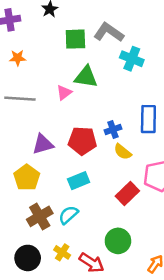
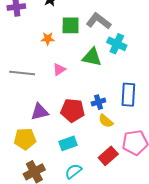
orange star: (18, 58) -> (48, 39), moved
green triangle: (86, 77) -> (92, 57), moved
yellow pentagon: (27, 178) -> (25, 139), turned 30
cyan semicircle: (68, 215) -> (73, 171), moved

